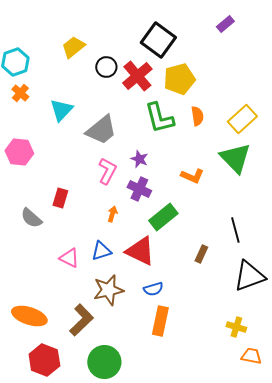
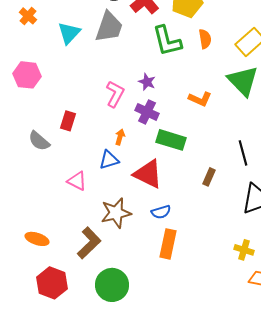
gray trapezoid: (101, 130) -> (109, 27), moved, turned -32
green rectangle: (163, 217) -> (171, 140), turned 56
blue triangle: (101, 251) -> (109, 160), moved
orange ellipse: (29, 316) -> (37, 239), size x0.7

